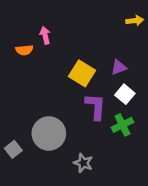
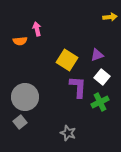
gray circle: (49, 133) -> (25, 97), moved
gray square: (13, 149) -> (20, 122), moved

